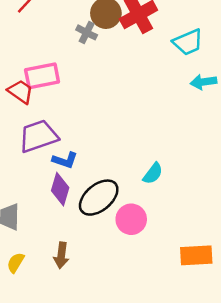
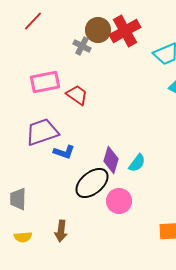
red trapezoid: (20, 92) -> (77, 95), moved
purple diamond: (60, 189) -> (111, 160), moved
yellow semicircle: (16, 263) -> (23, 237), turned -126

